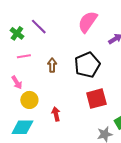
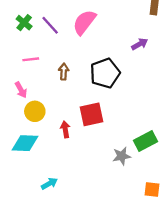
pink semicircle: (88, 22) -> (84, 22), moved
green cross: (17, 33) -> (24, 23), moved
red square: (96, 99) -> (91, 114), moved

